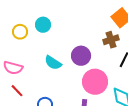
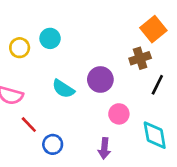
pink circle: (95, 82) -> (119, 114), size x0.6
red line: (17, 91) -> (29, 125), moved

